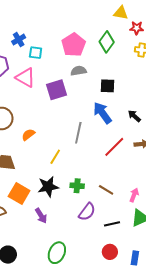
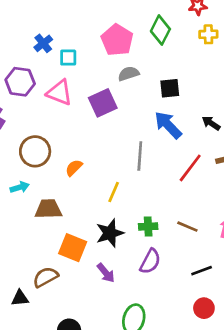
purple semicircle: (87, 212) -> (150, 261), moved

